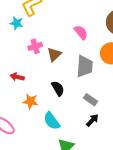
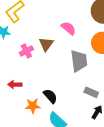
brown triangle: (54, 54) -> (46, 44), moved
black semicircle: (58, 88) -> (50, 96), moved

